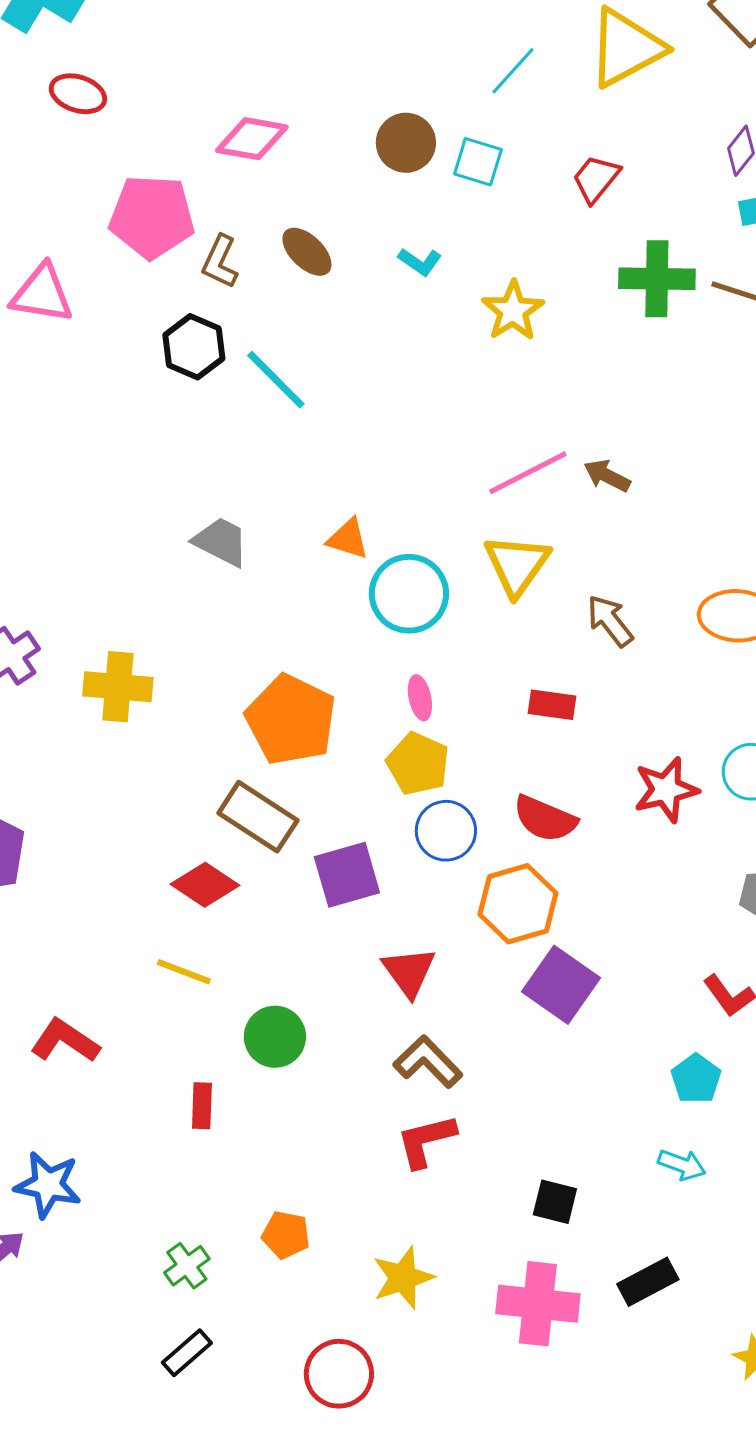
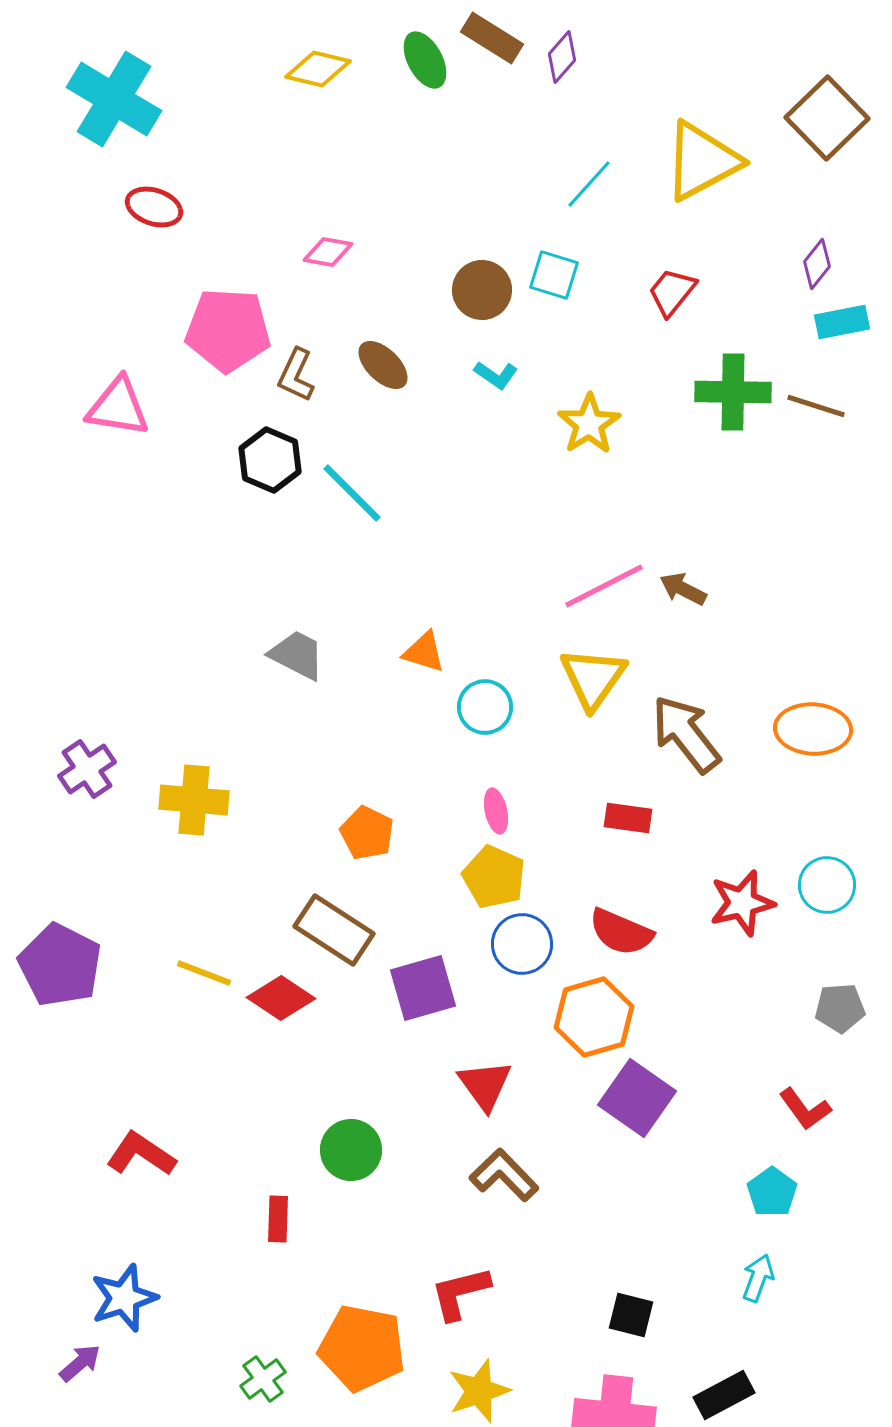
pink diamond: (252, 139) -> (328, 252), size x0.7
brown circle: (406, 143) -> (482, 290), moved
cyan circle: (409, 594) -> (485, 707), size x0.7
brown arrow: (610, 621) -> (686, 734), size x1.5
orange pentagon: (291, 720) -> (367, 833), size x0.6
yellow line: (184, 972) -> (204, 973), moved
red L-shape: (426, 1141) -> (460, 1293), moved
cyan arrow: (682, 1165) -> (758, 1278), turned -90
blue star: (48, 1185) -> (124, 1298), turned -30
orange pentagon: (286, 1235) -> (362, 1348), size x1.8

